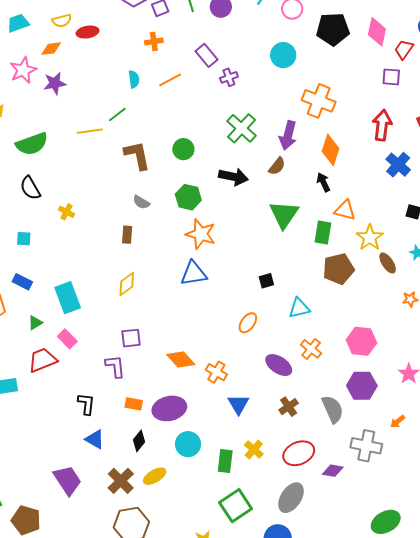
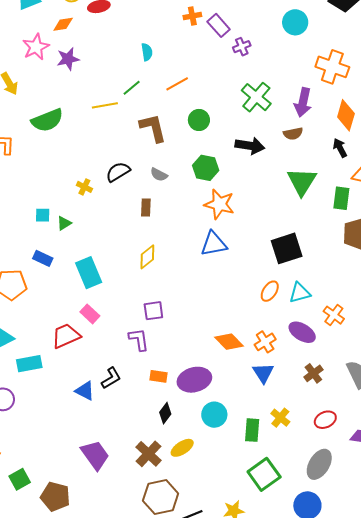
orange cross: (154, 42) -> (192, 16), moved
orange line: (170, 80) -> (177, 84), moved
brown semicircle: (277, 166) -> (293, 134), turned 42
black semicircle: (30, 188) -> (118, 172), moved, turned 90
black square: (266, 281) -> (287, 248), size x2.0
cyan triangle: (299, 308) -> (300, 293), moved
green triangle: (35, 323) -> (64, 223), moved
orange diamond: (181, 360) -> (229, 342), moved
orange cross: (216, 372) -> (265, 342), moved, turned 30
black L-shape: (86, 404) -> (111, 378), turned 55
blue triangle: (95, 439) -> (85, 391), moved
red ellipse: (299, 453) -> (325, 420), size x0.7

